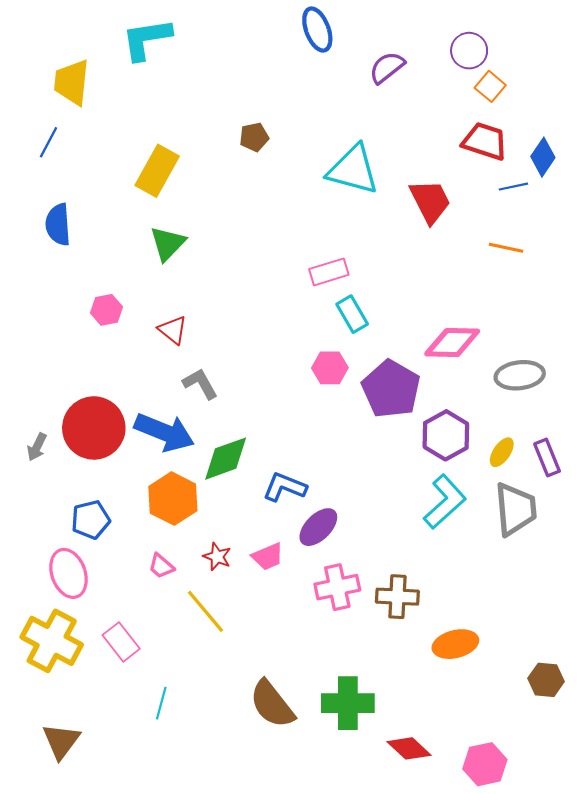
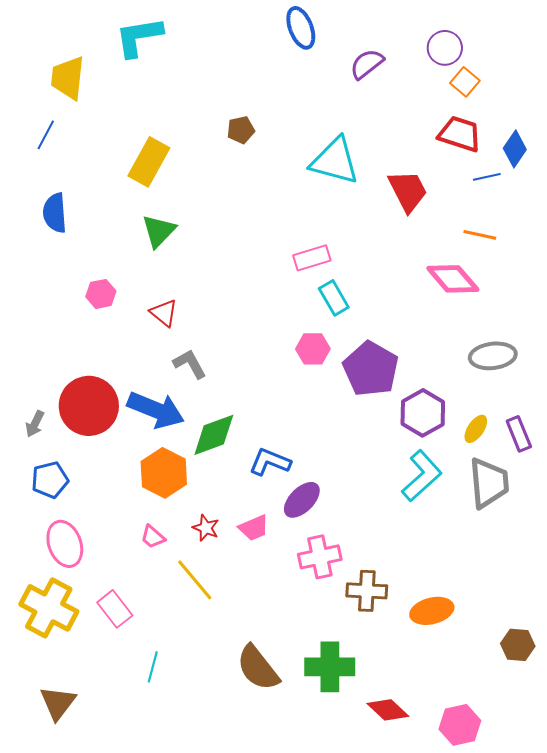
pink diamond: (452, 343) -> (453, 279), moved, turned 48
blue pentagon: (91, 520) -> (50, 480), moved
brown cross: (397, 597) -> (367, 591), moved

